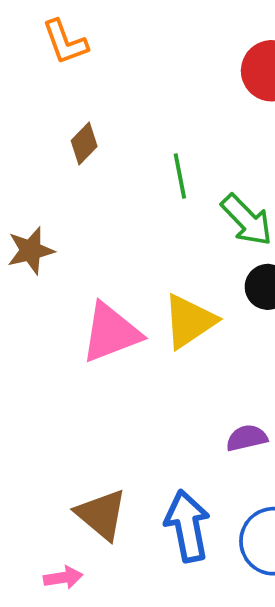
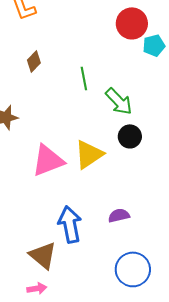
blue arrow: (187, 526) -> (70, 224), moved
pink arrow: (63, 578) -> (37, 288), moved

